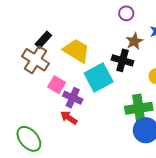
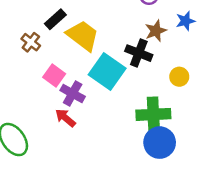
black rectangle: (43, 40) -> (55, 19), moved
brown cross: (35, 60) -> (31, 42), size x0.6
cyan square: (99, 77) -> (107, 72), turned -32

